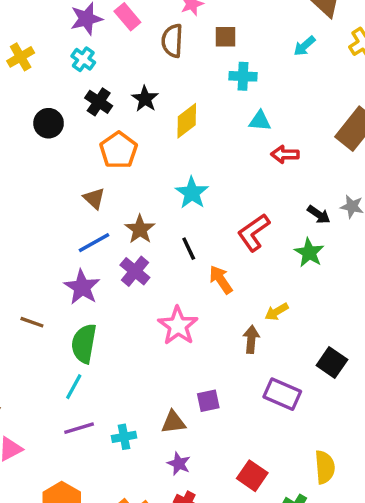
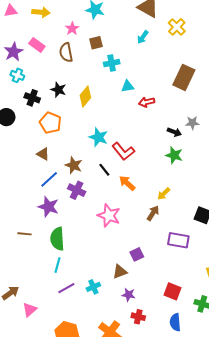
red L-shape: (254, 232) -> (123, 151), moved, turned -80
brown arrow: (251, 339) -> (153, 213), turned 42

